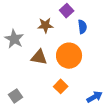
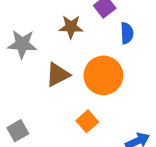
gray star: (14, 39) -> (22, 44), turned -30
brown triangle: (39, 57) -> (58, 75), turned -42

